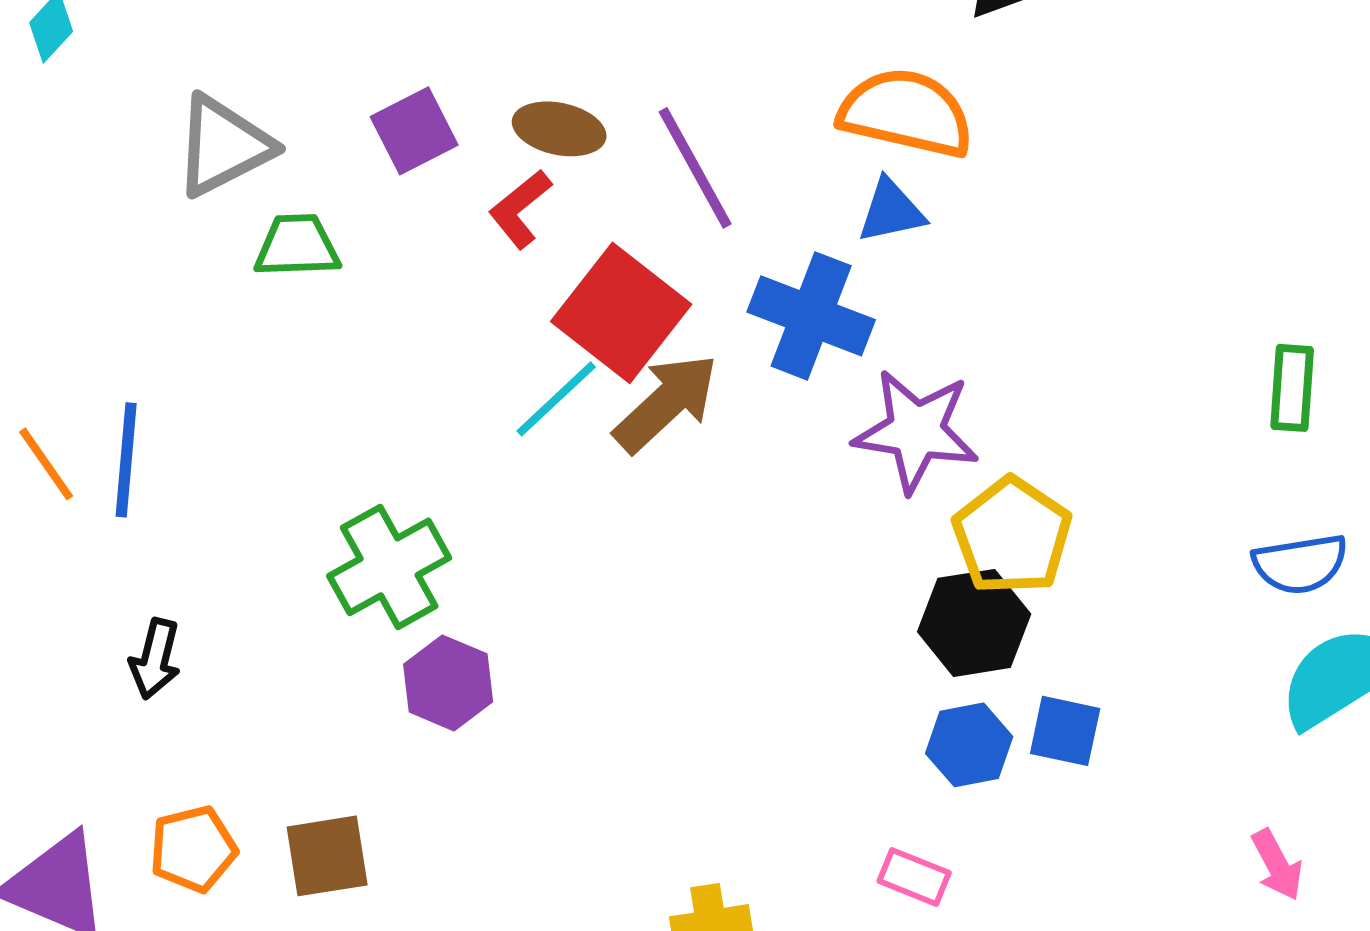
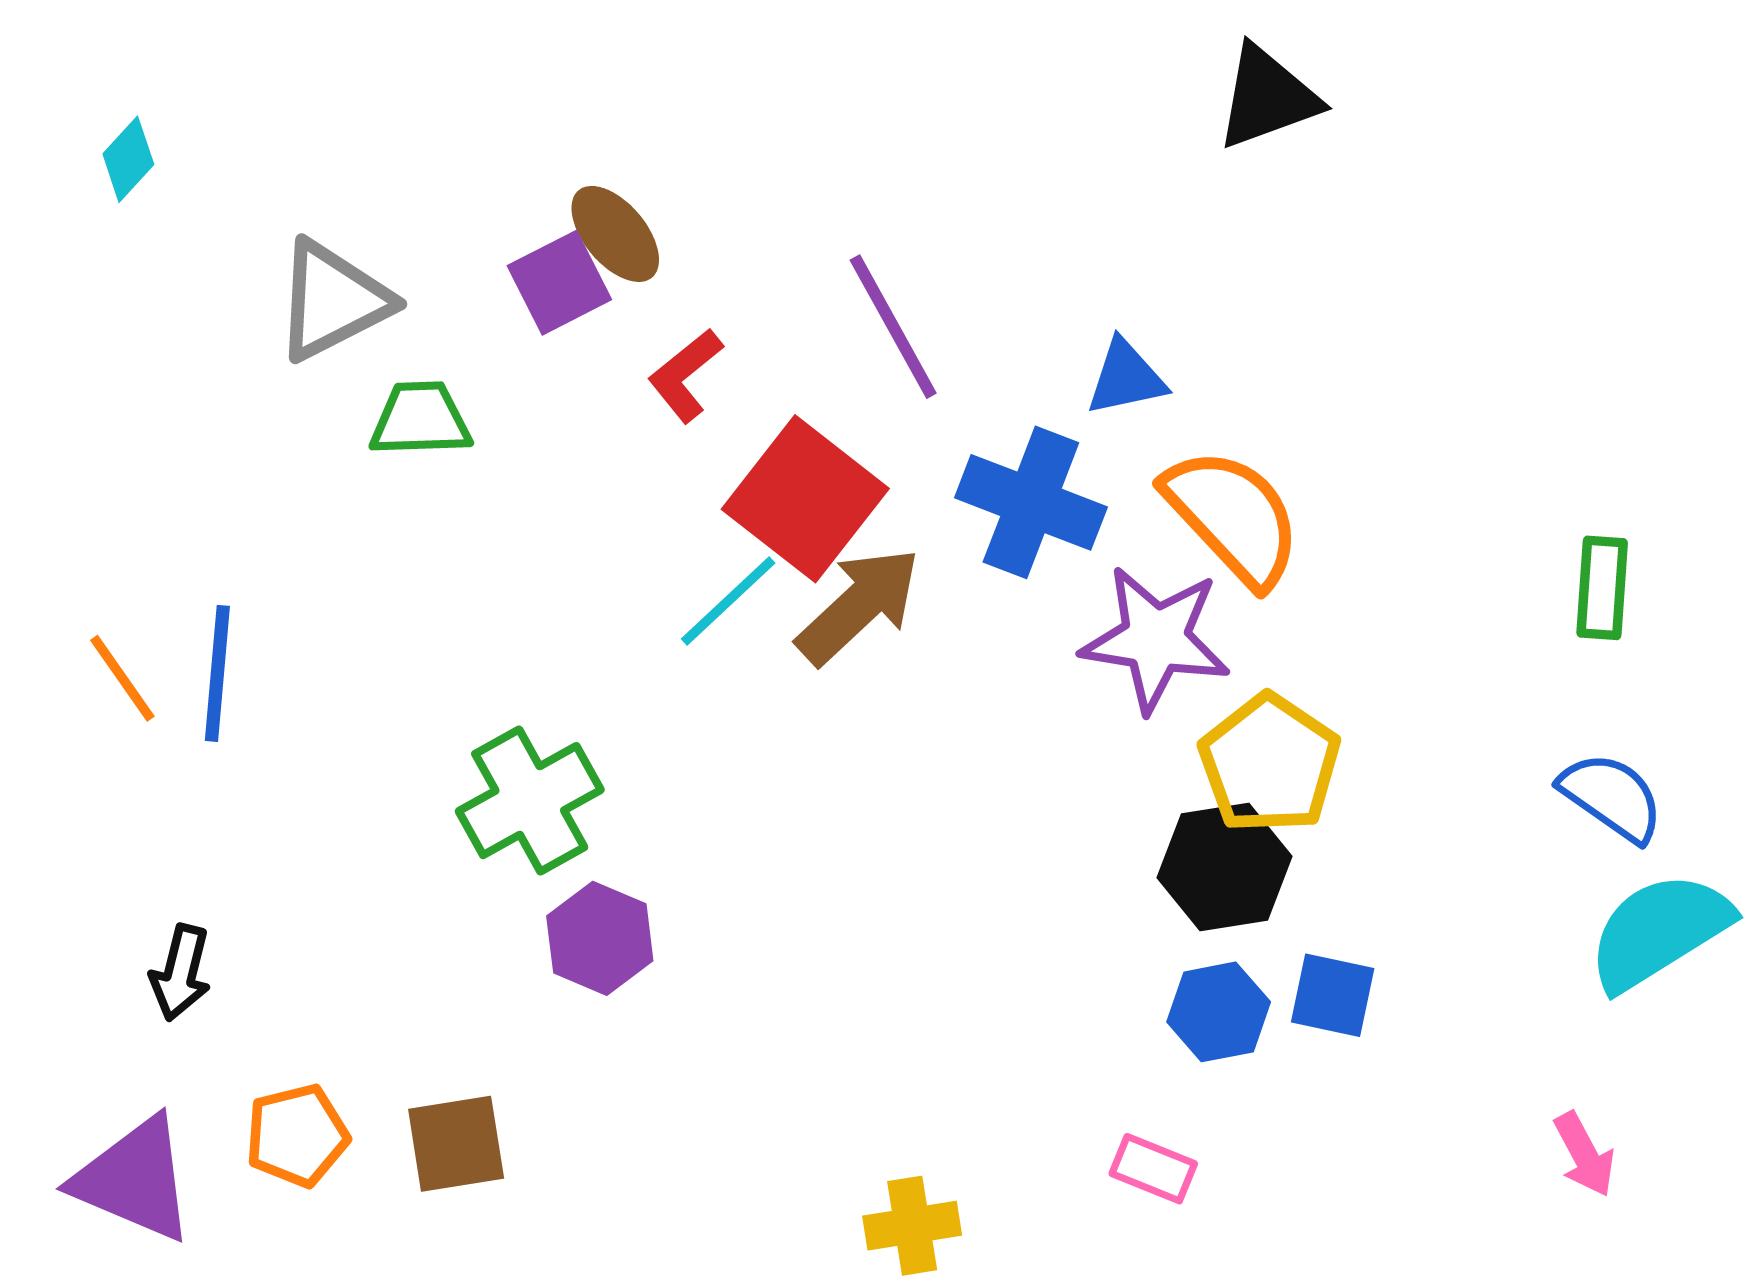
orange semicircle: (906, 113) -> (1233, 517), moved, turned 34
brown ellipse: (559, 129) -> (615, 234), moved, turned 38
blue semicircle: (1300, 564) -> (1612, 797), turned -136
black arrow: (155, 659) -> (181, 973), moved

